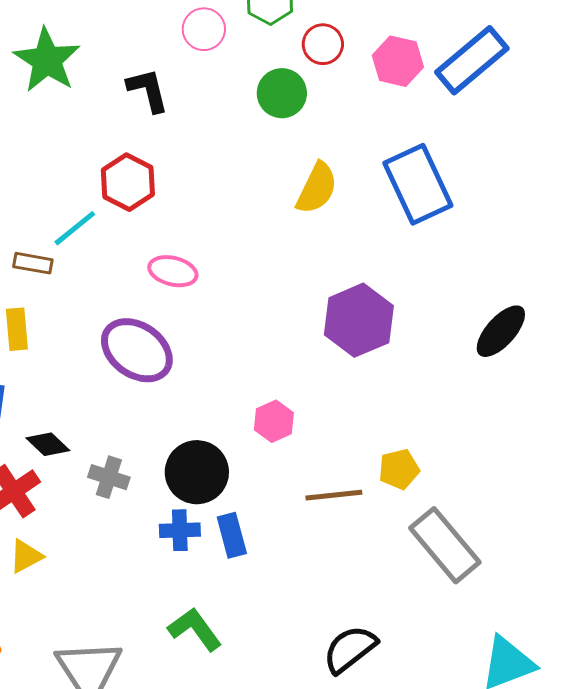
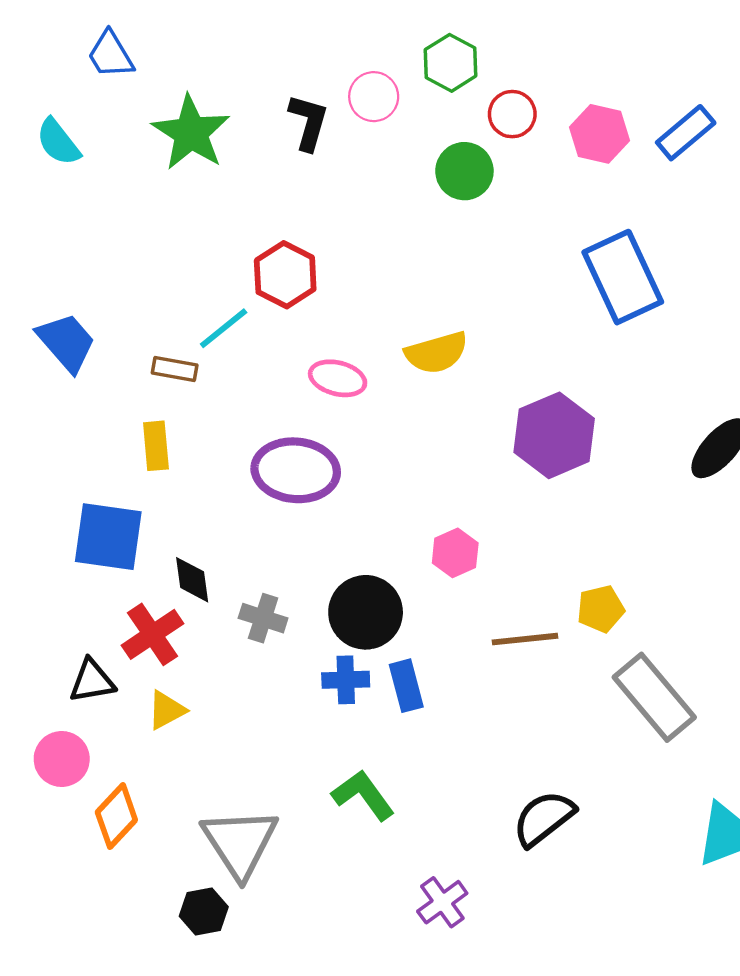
blue rectangle: (472, 60) -> (686, 133), size x0.7
black L-shape: (148, 90) -> (308, 122), moved, turned 30
yellow semicircle: (317, 188) -> (437, 353), moved, turned 48
purple ellipse: (137, 350) -> (296, 470), turned -30
black diamond: (48, 444) -> (192, 580), turned 39

